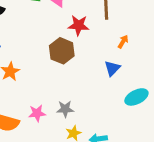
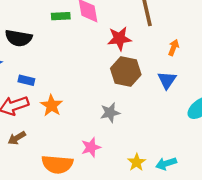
brown hexagon: (62, 51) -> (126, 71), moved
gray star: (65, 109) -> (110, 113), moved

